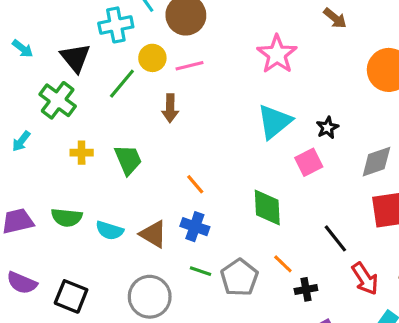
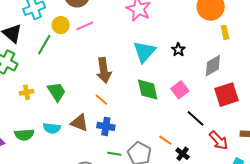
brown arrow: (170, 108) -> (104, 70), moved, size x1.4
pink square: (309, 162) -> (180, 90), moved
green diamond: (267, 208) -> (148, 90), moved
cyan semicircle: (110, 230) -> (52, 128), moved
brown triangle: (153, 234) -> (79, 123), moved
black cross: (306, 289) -> (183, 154), turned -32

